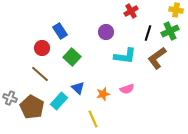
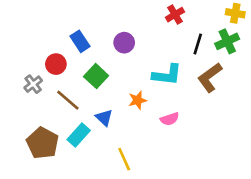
purple circle: (106, 32) -> (124, 43), moved
brown line: (40, 74) -> (68, 100), moved
orange star: (103, 94) -> (138, 100), moved
gray cross: (10, 98) -> (33, 84), moved, turned 32

